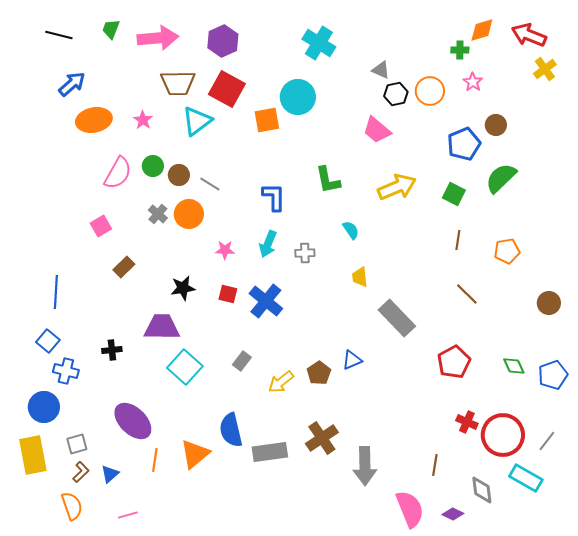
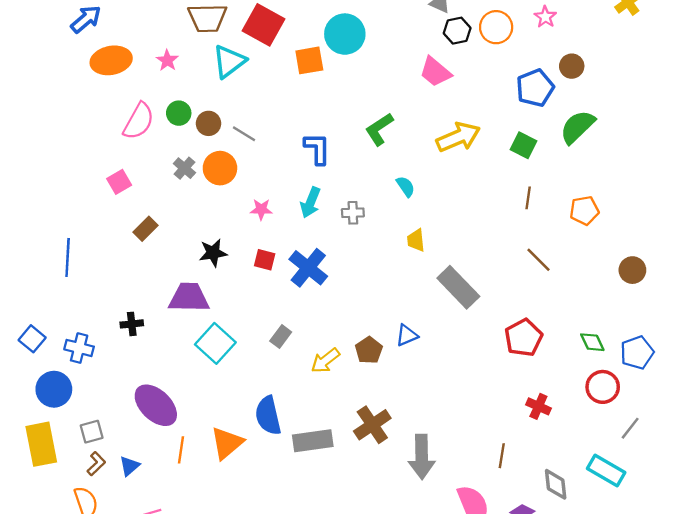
green L-shape: (328, 180) -> (379, 129), turned 68
blue square: (48, 341) -> (32, 339), moved
red circle: (503, 435) -> (603, 387), moved, size x0.7

